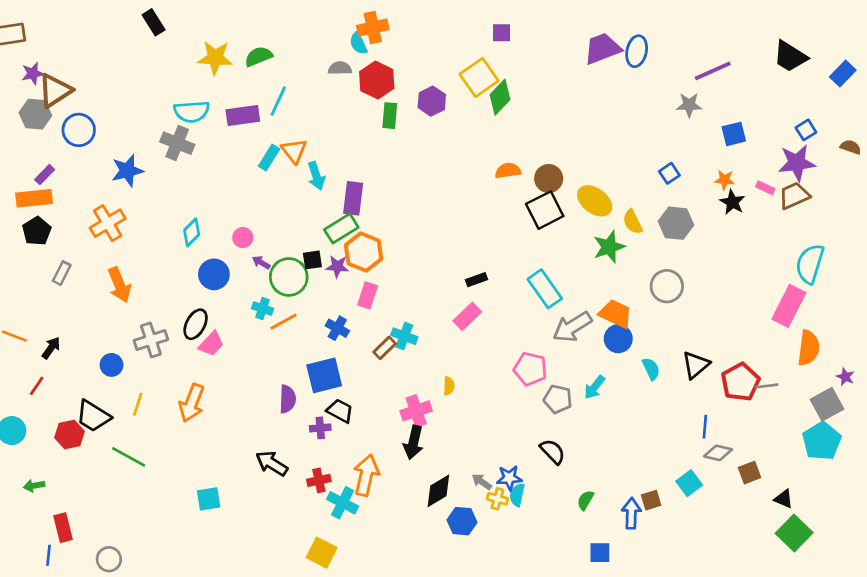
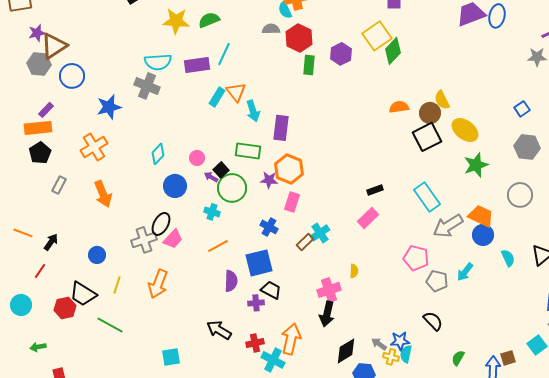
yellow semicircle: (633, 222) -> (442, 100), moved
green rectangle: (341, 228) -> (248, 151), moved, turned 40
black square: (312, 260) -> (221, 170), moved, turned -35
orange line: (283, 322) -> (218, 246), moved
cyan cross: (404, 336) -> (320, 233), turned 36
gray cross: (151, 340) -> (144, 240), moved

